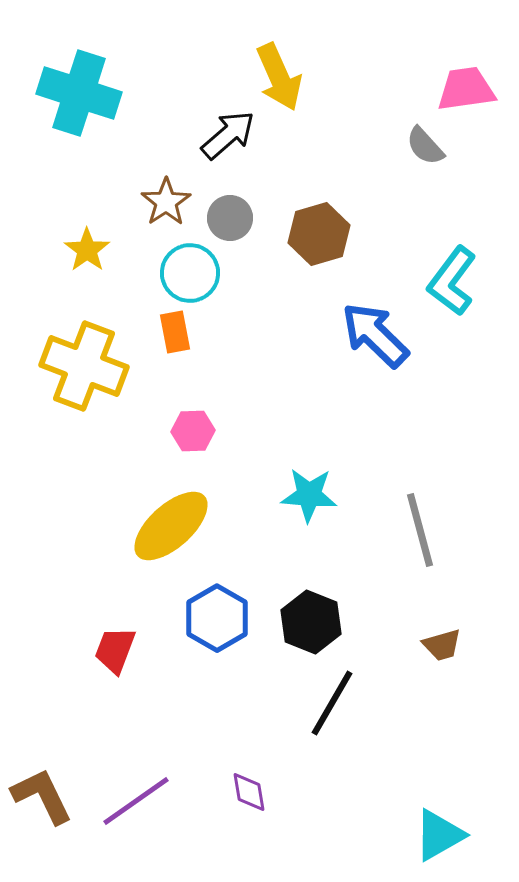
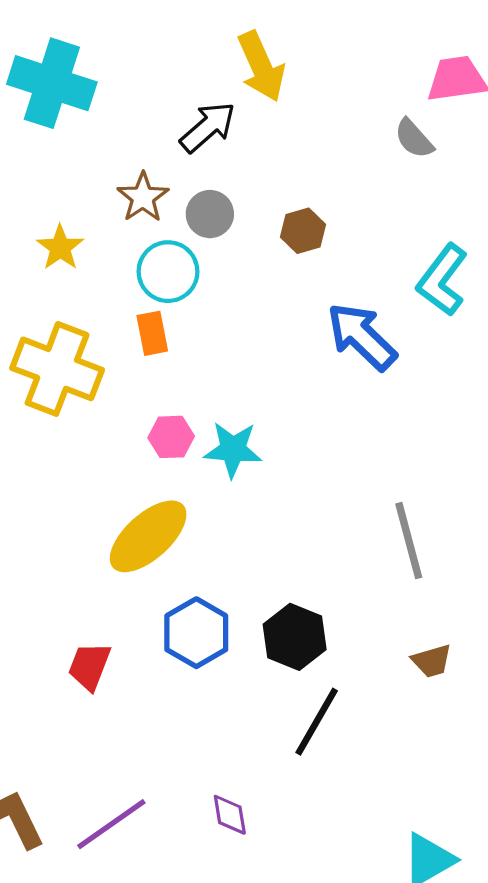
brown hexagon: (319, 234) -> (303, 231), size x0.7
cyan star: (309, 495) -> (233, 450), moved

